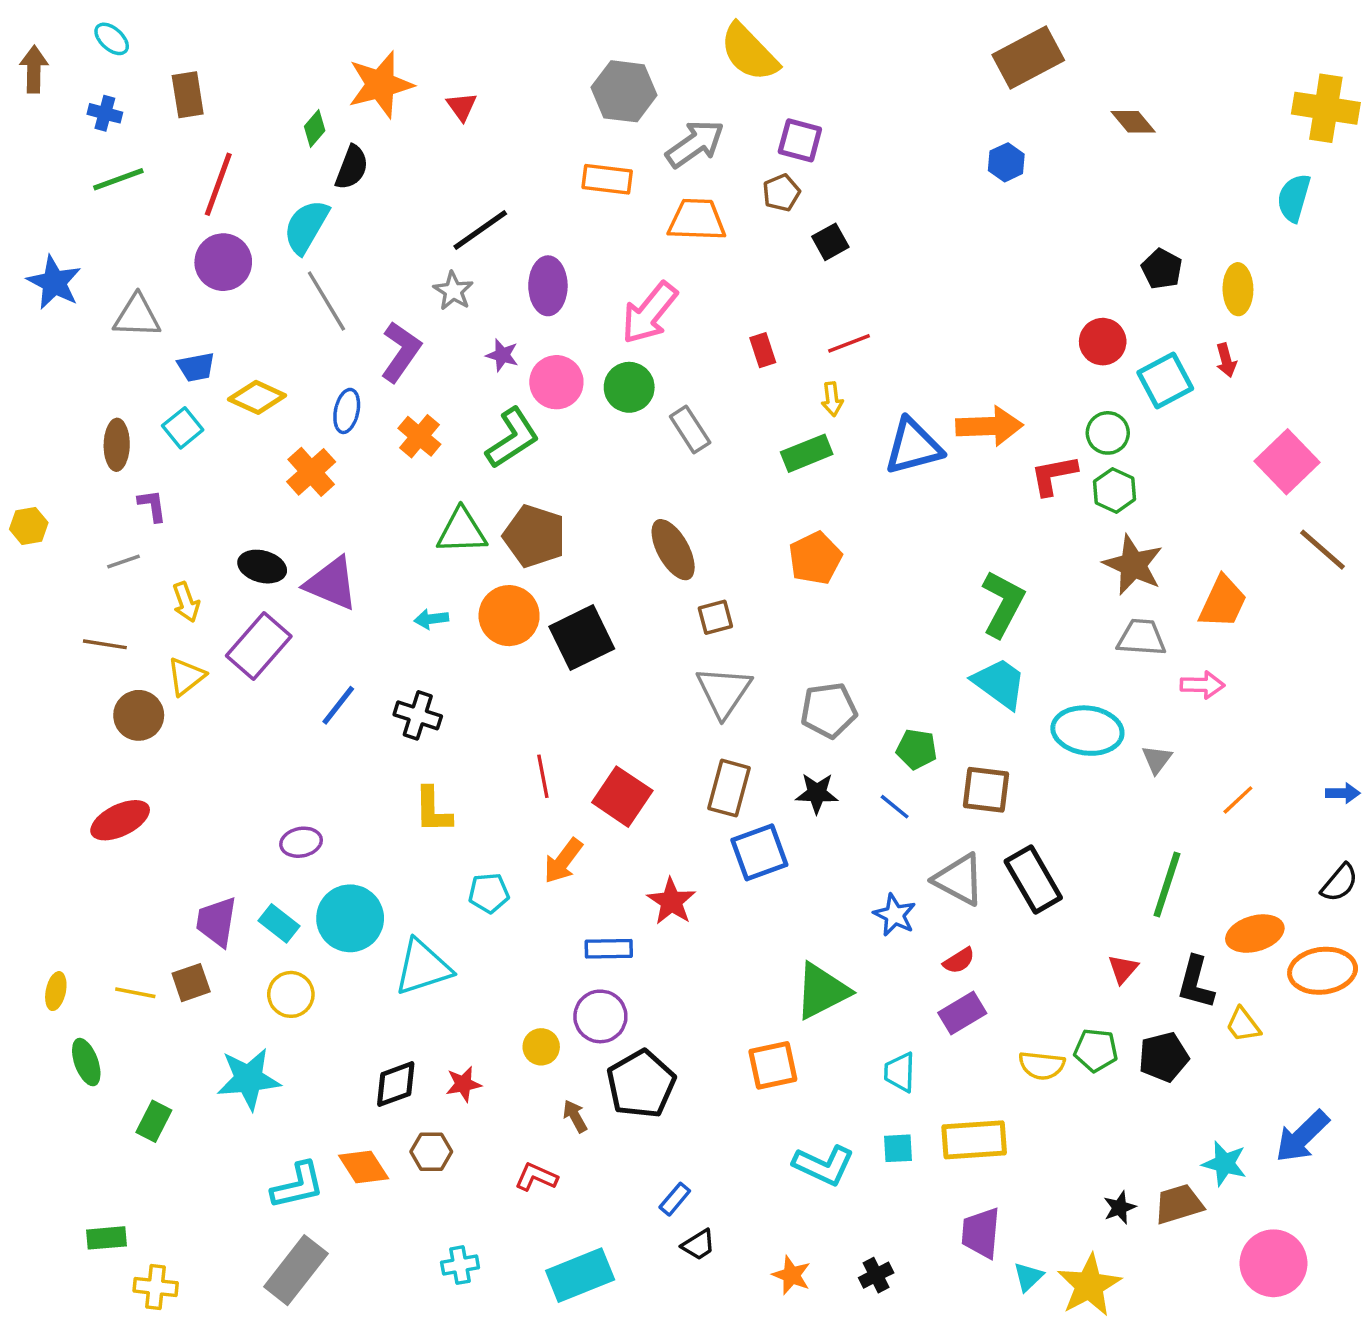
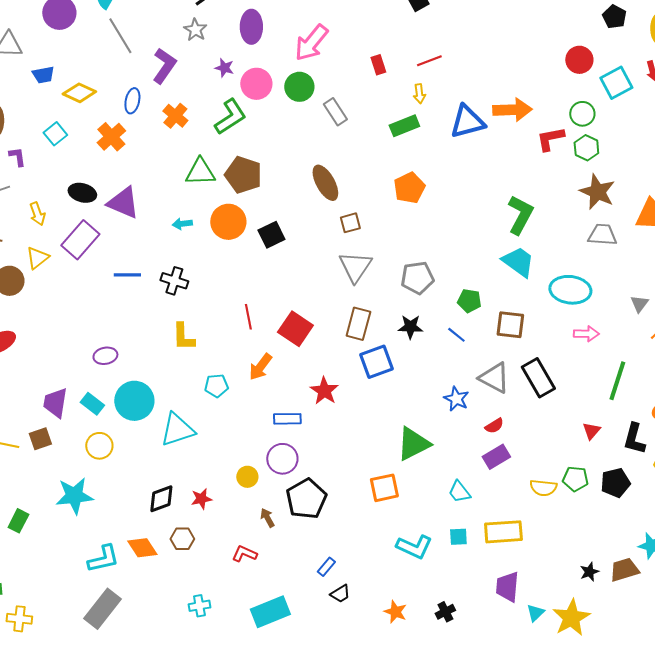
cyan square: (183, 428) -> (55, 134), moved
black square: (582, 638) -> (271, 235), size x0.7
pink arrow: (1202, 685) -> (586, 334), moved
blue line: (338, 705) -> (127, 275), turned 52
gray triangle: (1157, 759) -> (639, 304), moved
cyan trapezoid: (900, 1072) -> (459, 492), turned -40

